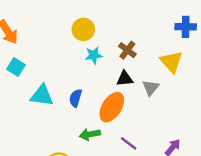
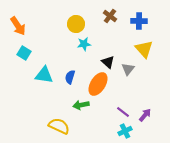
blue cross: (186, 27) -> (139, 21), moved
brown cross: (127, 50) -> (110, 16), moved
black triangle: (125, 79) -> (108, 62), turned 48
purple line: (129, 143) -> (123, 112), moved

